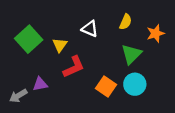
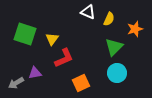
white triangle: (90, 29) -> (88, 12), moved
green square: (29, 39) -> (25, 34), turned -30
orange square: (106, 87) -> (81, 83), moved, turned 30

